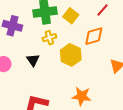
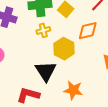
black triangle: (33, 60) -> (46, 71), moved, size x1.6

